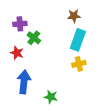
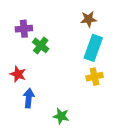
red star: (17, 53) -> (18, 74), moved
blue arrow: (24, 82) -> (29, 98), size x0.7

